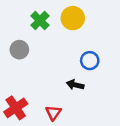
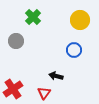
yellow circle: (73, 18) -> (80, 20), moved
black arrow: (75, 85) -> (56, 76), moved

